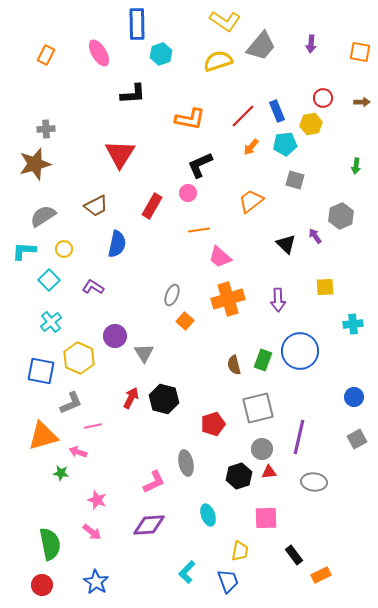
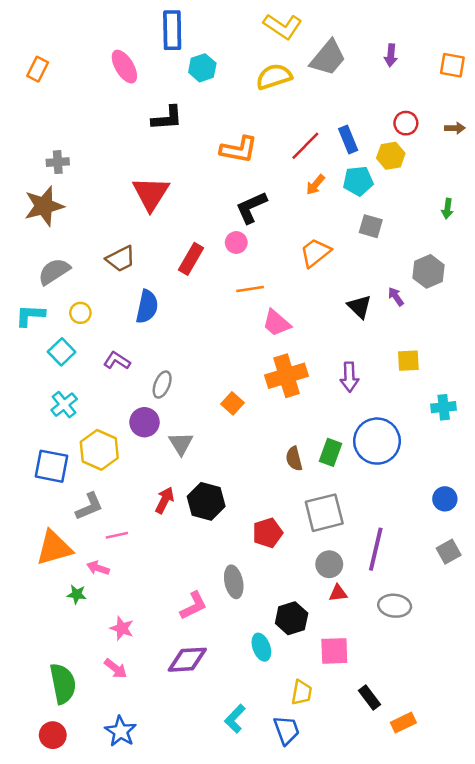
orange rectangle: (46, 55) -> (38, 69), moved
gray ellipse: (172, 295) -> (162, 385), moved
black hexagon: (239, 476) -> (292, 618), moved

